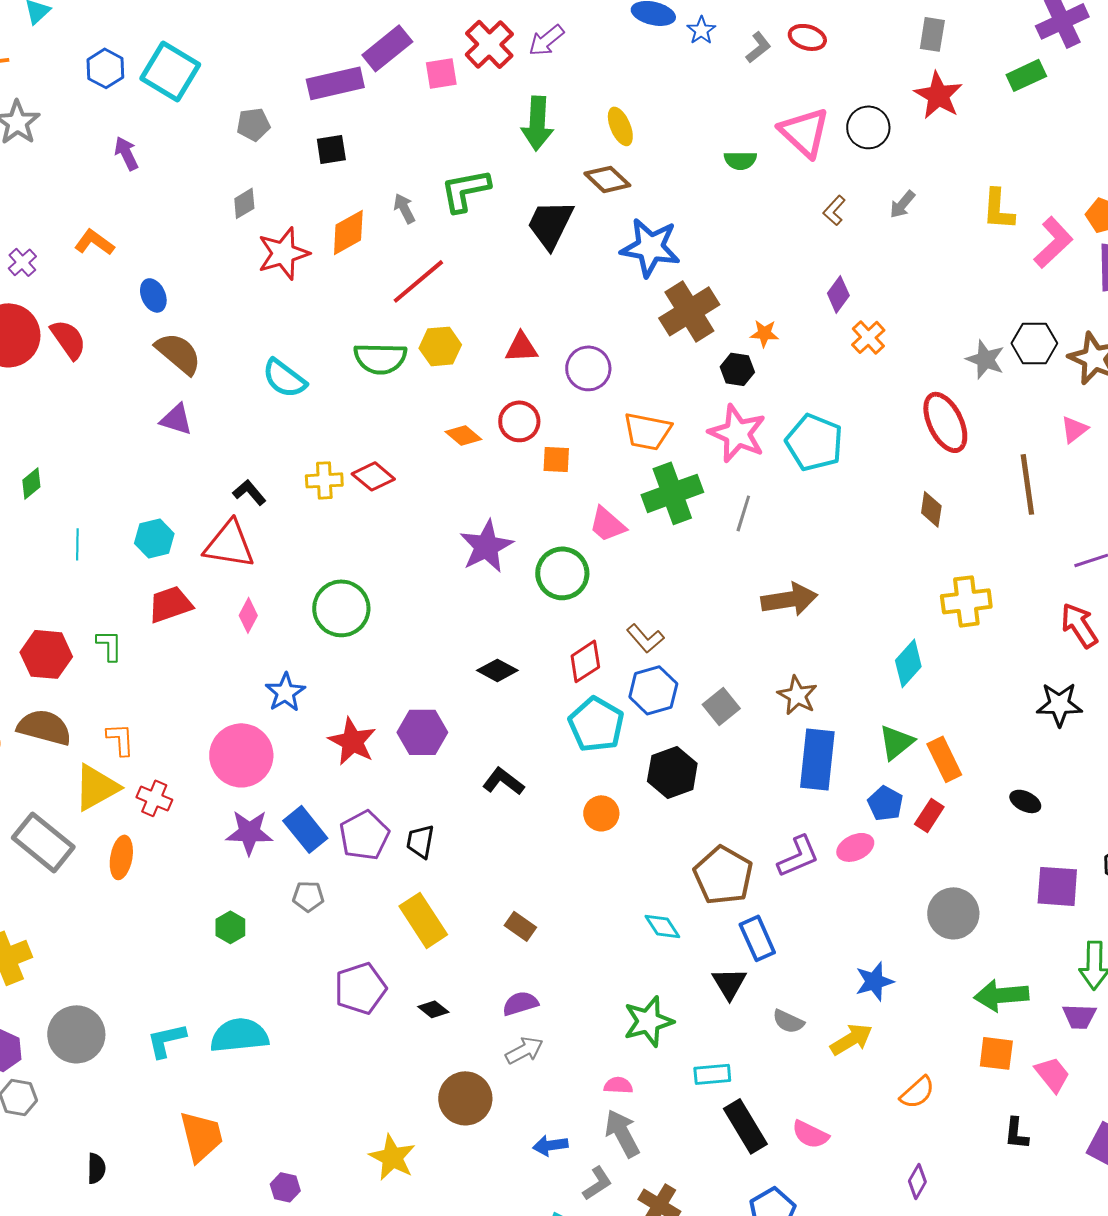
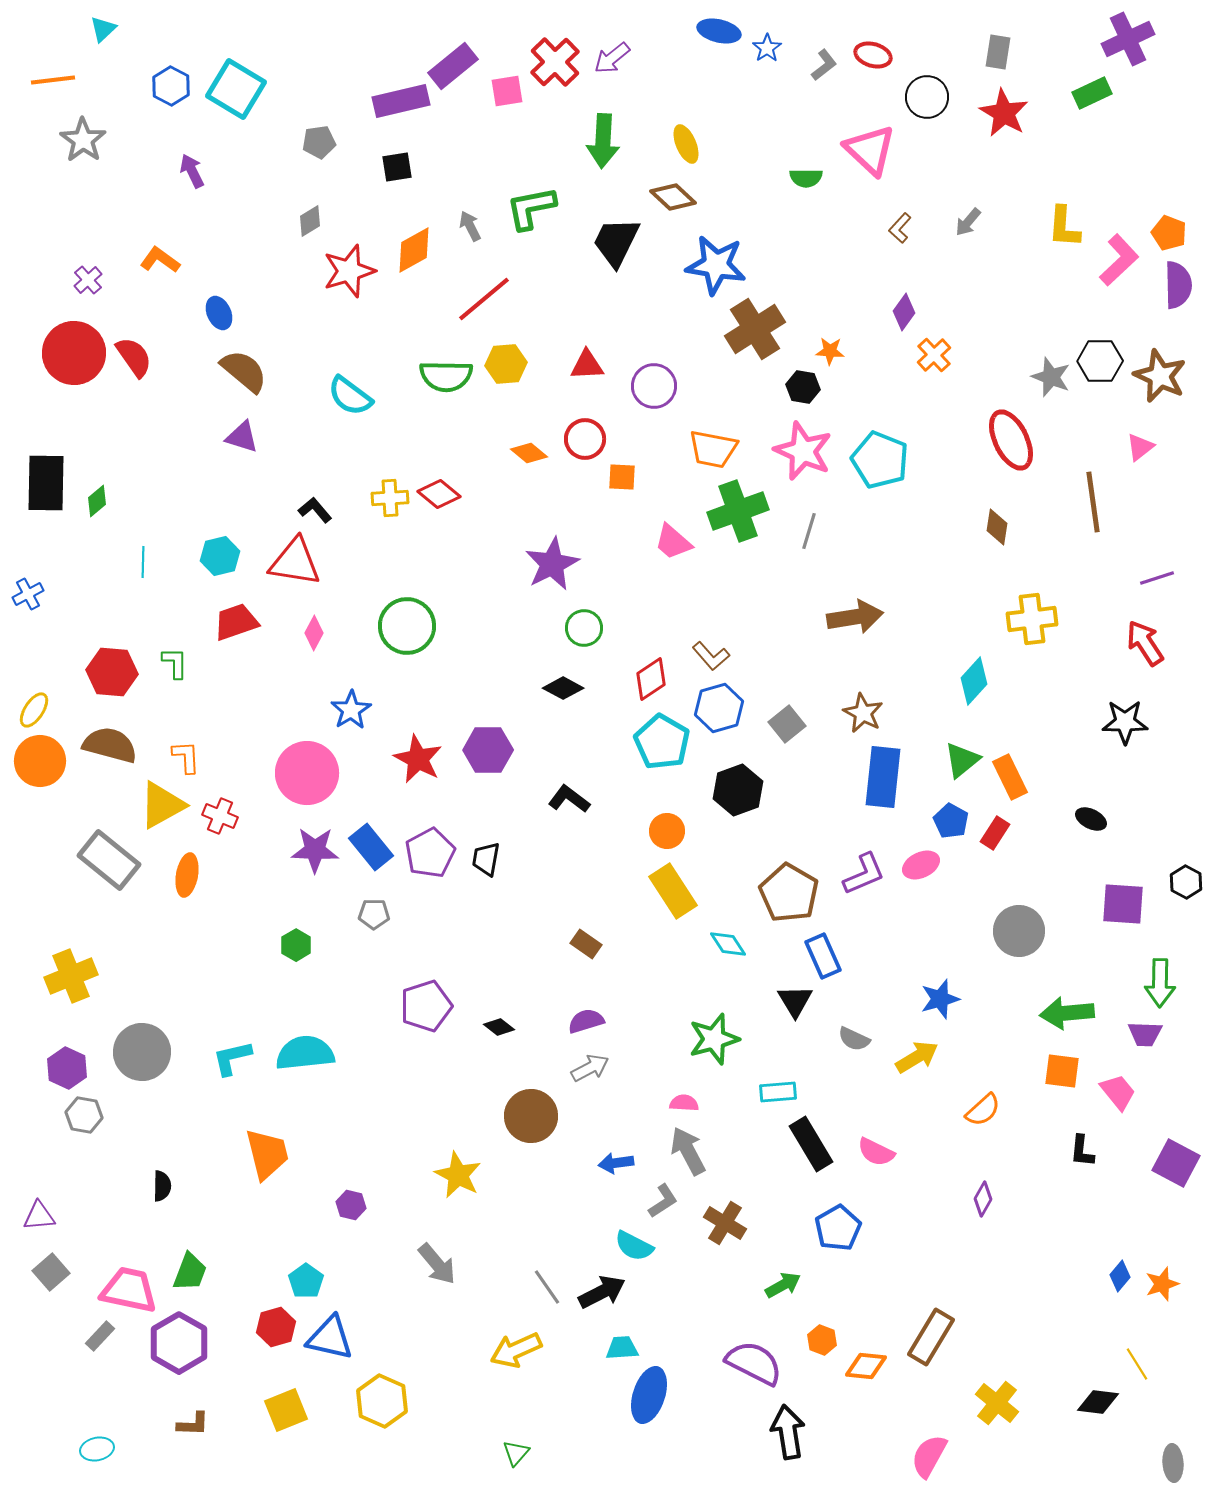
black circle: (868, 127) -> (927, 97), moved
green circle: (562, 573) -> (584, 628), moved, size x0.7
yellow rectangle: (423, 920) -> (673, 891), moved

